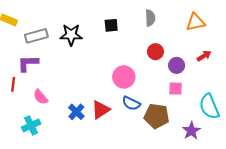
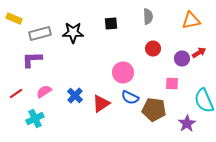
purple circle: (177, 65) -> (182, 58), moved
red line: (13, 84) -> (16, 94), moved, turned 48
pink semicircle: (41, 97) -> (44, 92), turned 98
blue cross: (76, 112) -> (75, 96), moved

